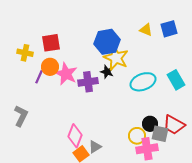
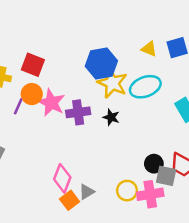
red square: (51, 43) -> (33, 65), turned 30
black star: (107, 72) -> (111, 117), moved
cyan ellipse: (143, 82) -> (145, 87), moved
yellow circle: (137, 136) -> (127, 191), moved

